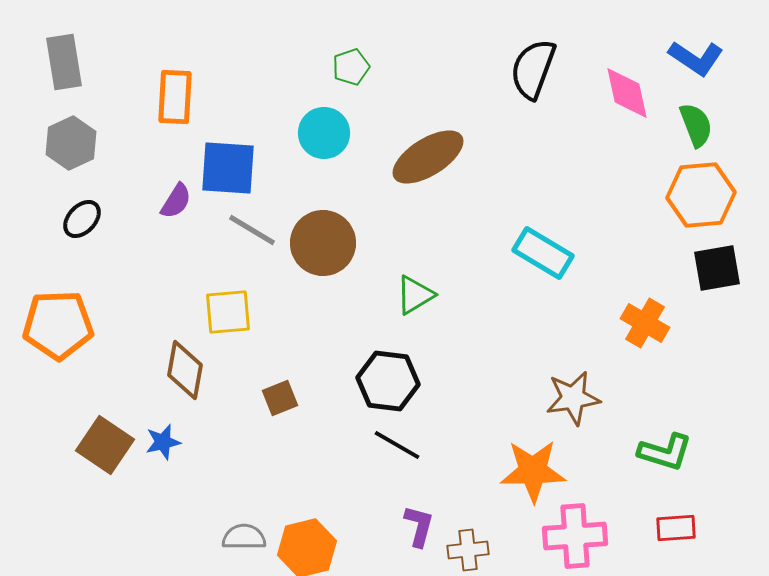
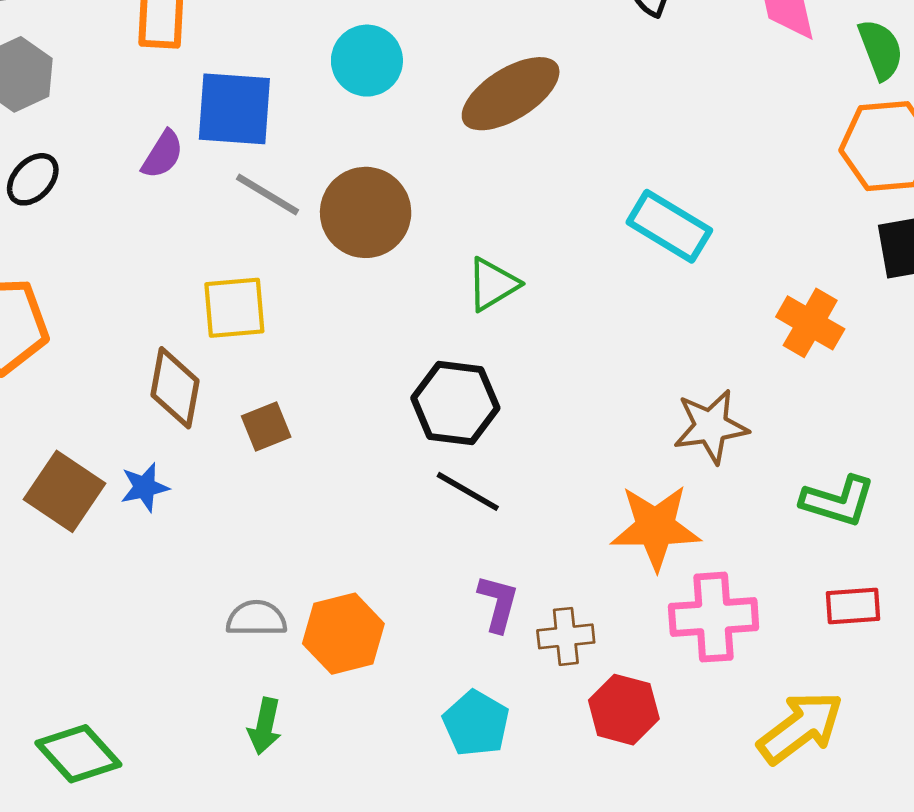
brown square: (280, 398) -> (266, 426), moved

